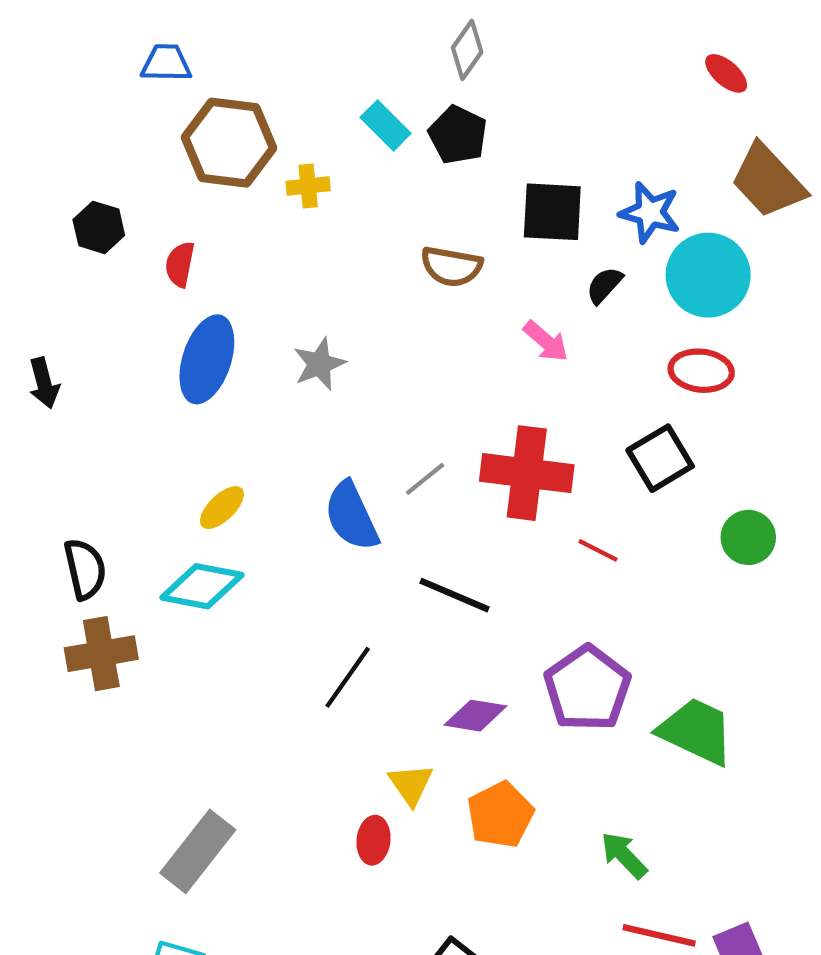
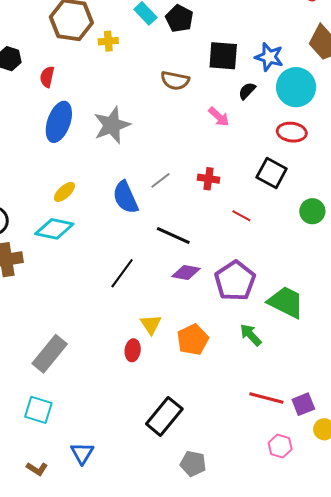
gray star: (319, 364) -> (112, 125), size x1.5
black square: (660, 458) -> (272, 173), turned -32
red cross: (527, 473) -> (209, 179), size x0.5
purple diamond: (475, 716) -> (186, 273), moved
green arrow: (624, 855) -> (251, 335), moved

